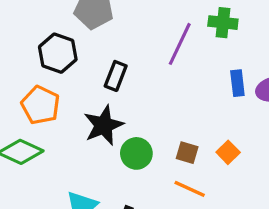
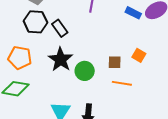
black hexagon: (58, 53) -> (35, 22), moved
black rectangle: (116, 76) -> (60, 28), turned -42
blue rectangle: (237, 83) -> (133, 13), turned -42

